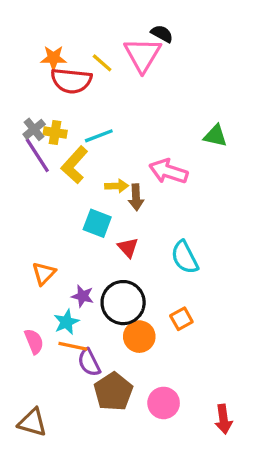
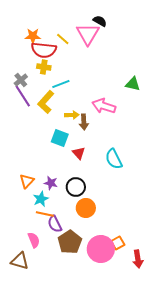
yellow cross: (55, 133) -> (44, 67), moved
orange triangle: (44, 273) -> (27, 181), moved
black circle: (123, 303) -> (76, 187), size x0.7
orange square: (181, 319) -> (118, 243), moved
pink semicircle: (34, 341) -> (34, 240), moved
pink circle: (164, 403) -> (101, 249), size x1.4

